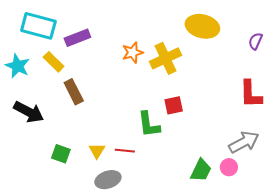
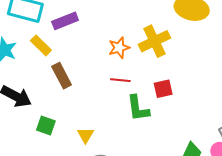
orange star: (133, 53) -> (119, 48), moved
red line: (125, 151) -> (120, 80), moved
green square: (61, 154) -> (46, 125), moved

